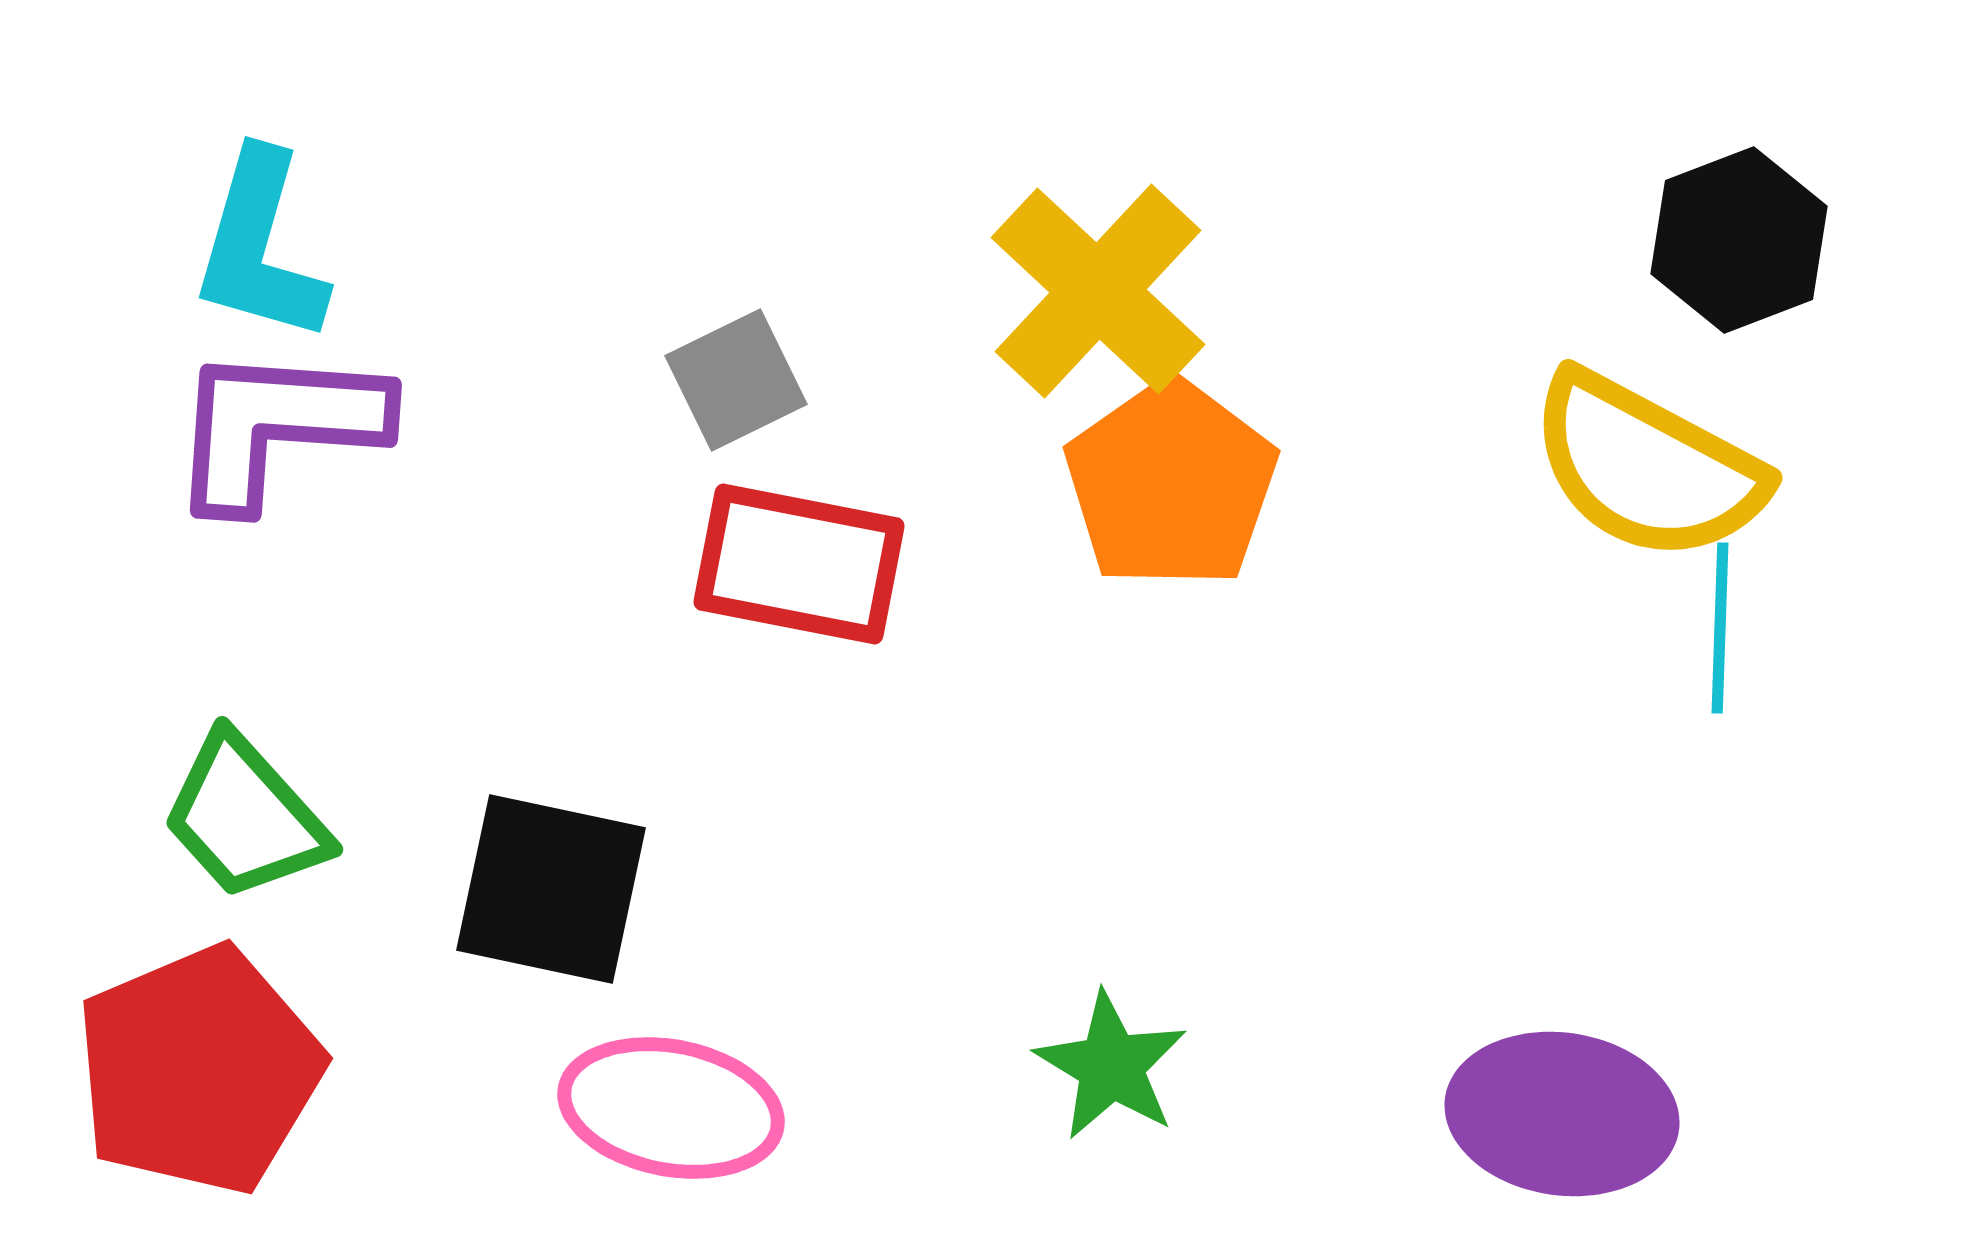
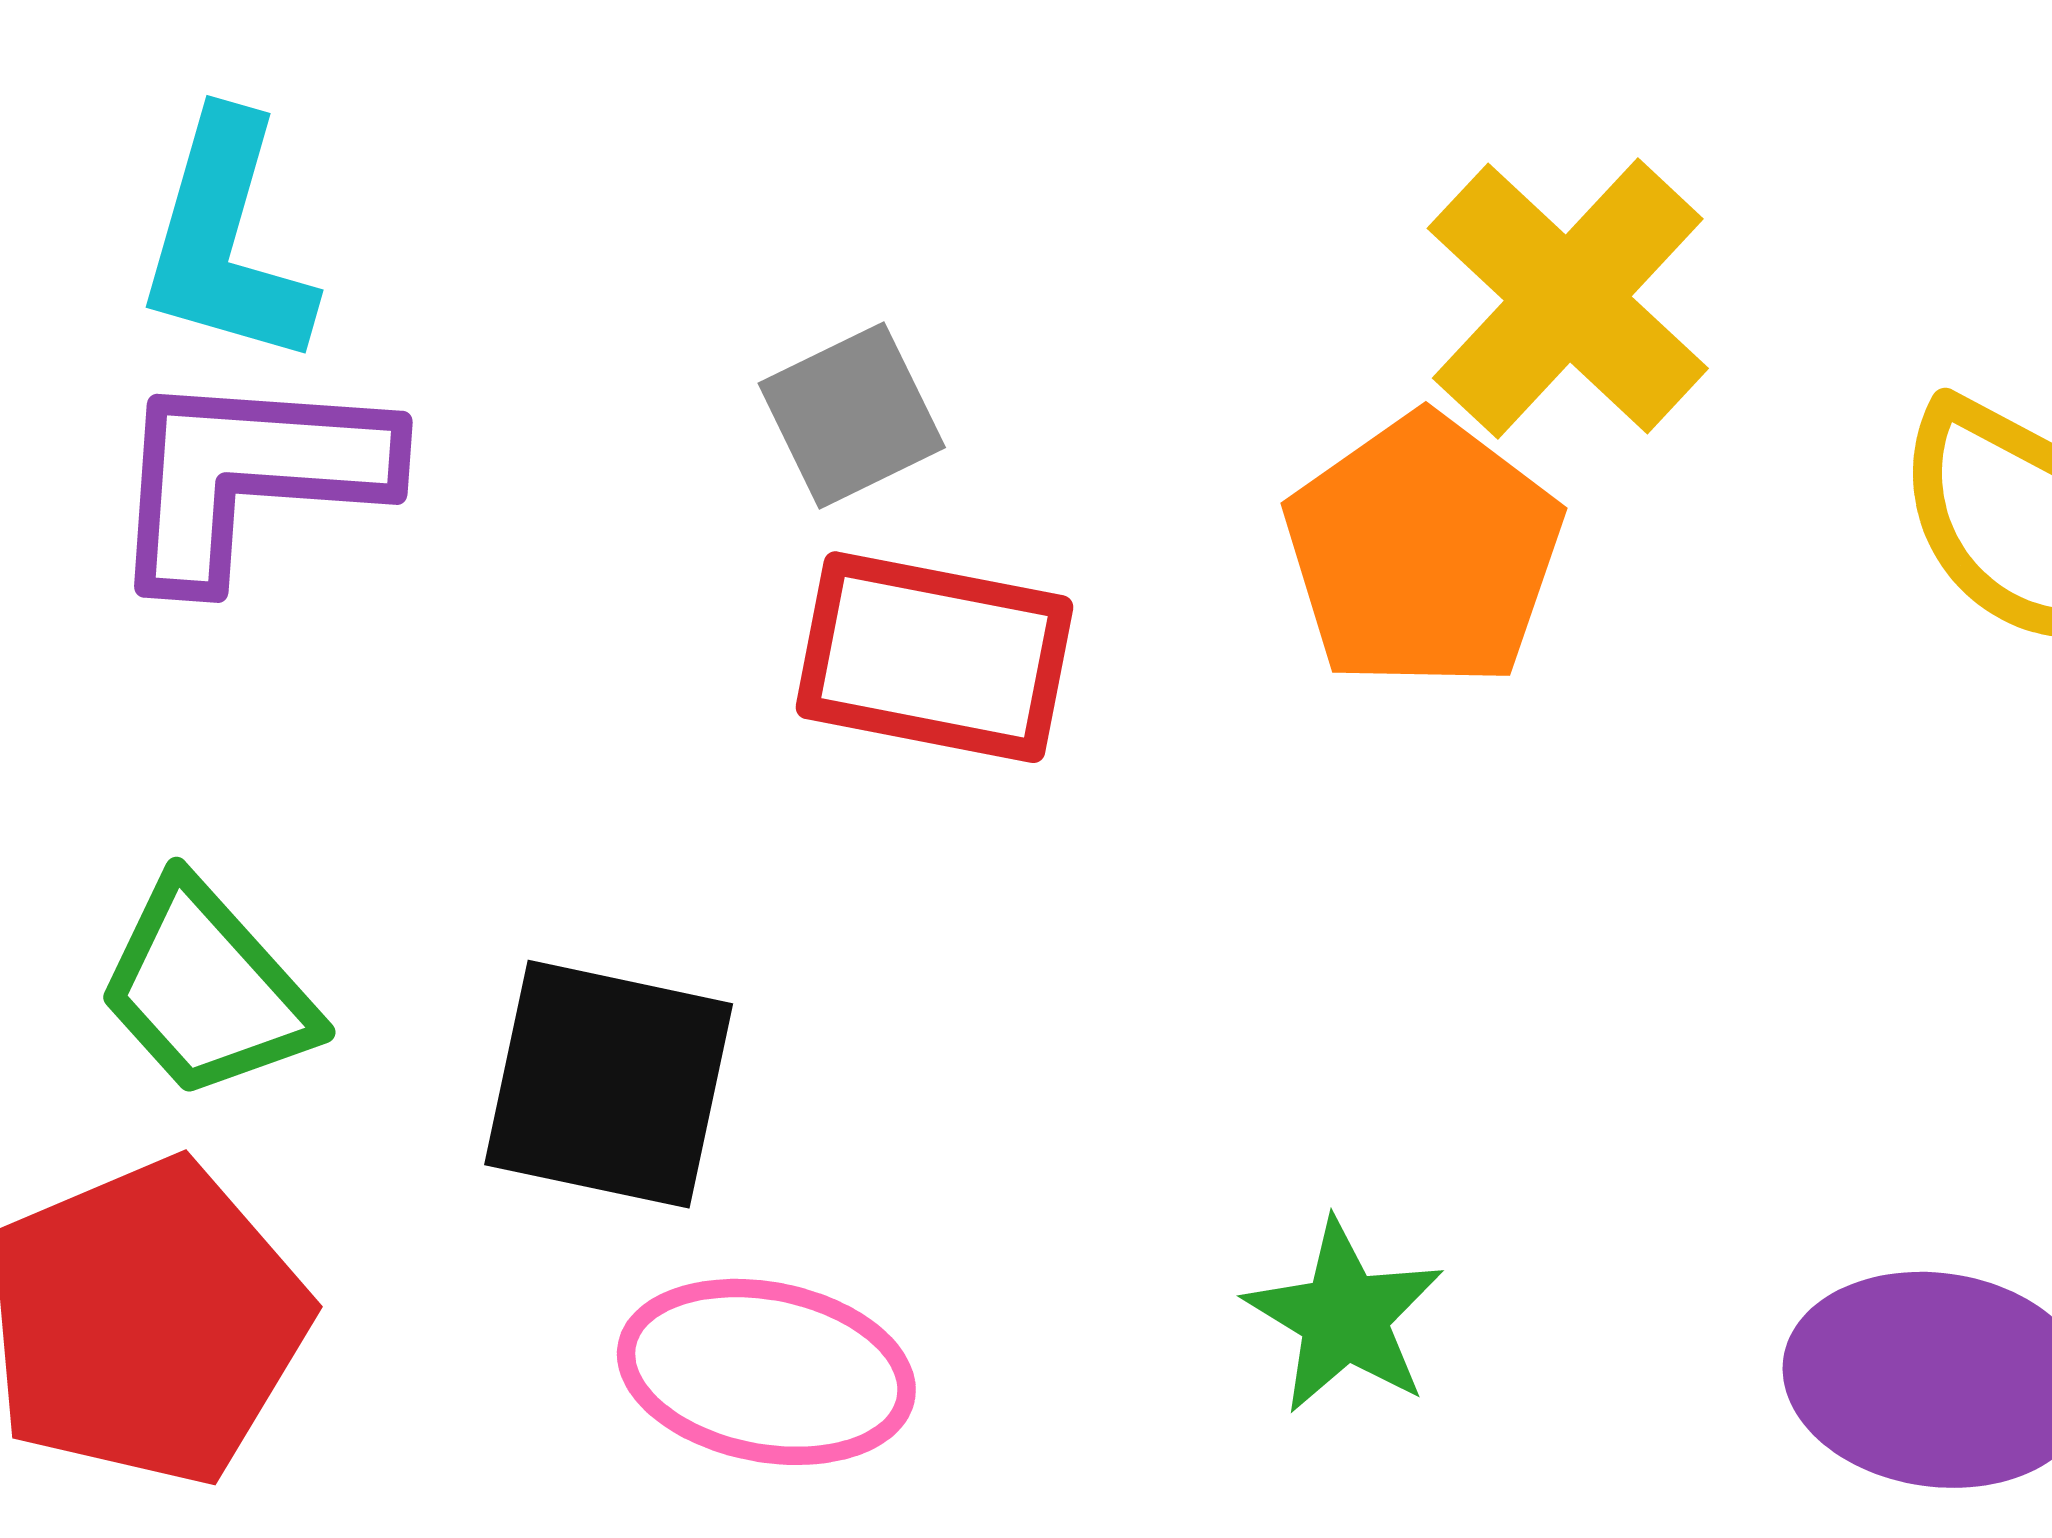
yellow cross: (1098, 291) -> (1568, 298), moved

